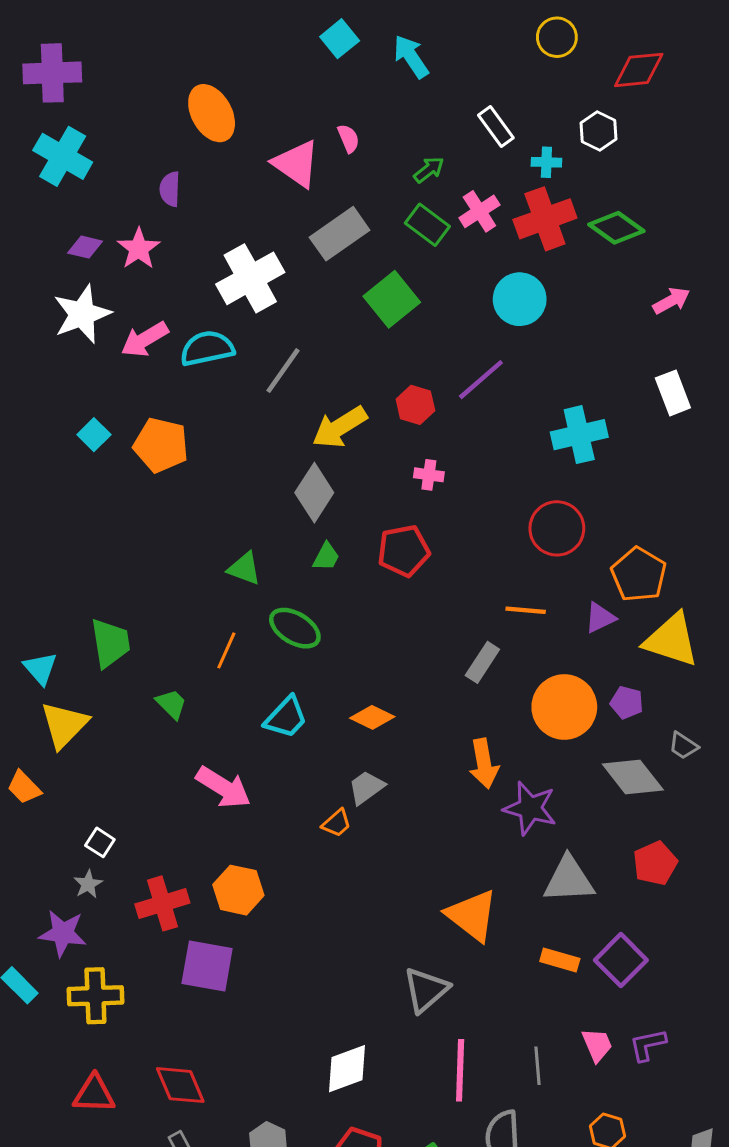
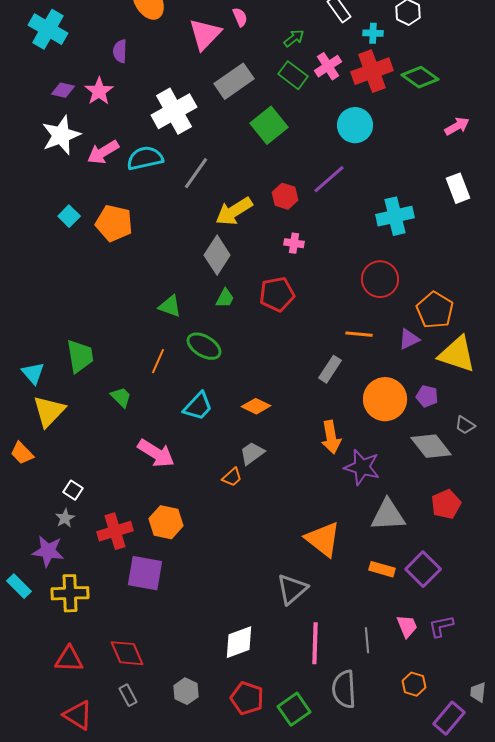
pink triangle: (296, 164) -> (205, 34), turned 39

